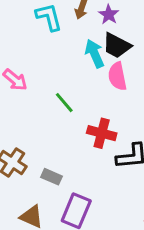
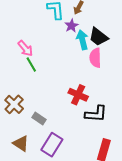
purple star: (109, 15) -> (71, 26), moved
green line: (64, 103) -> (31, 64), moved

